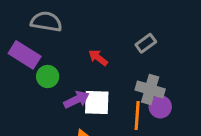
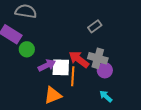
red arrow: (98, 58) -> (79, 59), moved, size x1.5
orange line: (137, 115) -> (73, 76), moved

